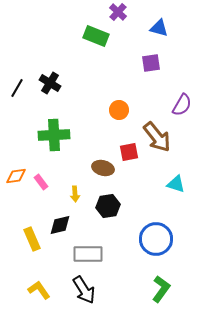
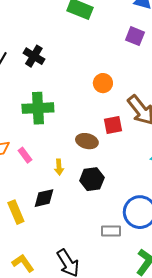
purple square: (151, 63) -> (135, 36), turned 30
gray rectangle: (88, 254) -> (111, 231), moved, size x0.7

